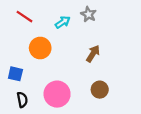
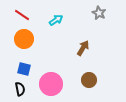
gray star: (88, 14) -> (99, 13), moved
orange circle: (40, 48) -> (24, 39), moved
blue square: (15, 74) -> (24, 69), moved

